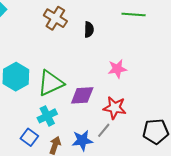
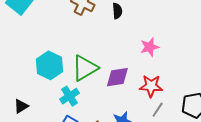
cyan cross: (47, 116) -> (70, 96), moved
gray line: (104, 130) -> (158, 110), moved

